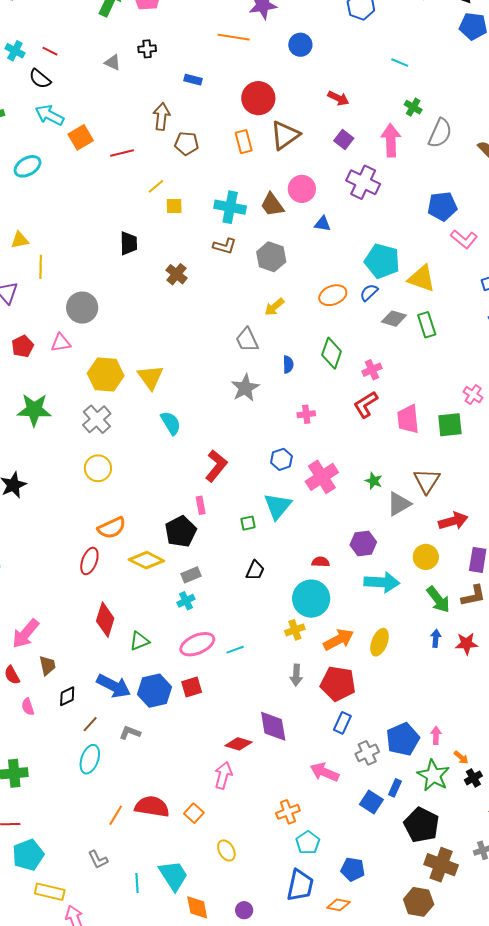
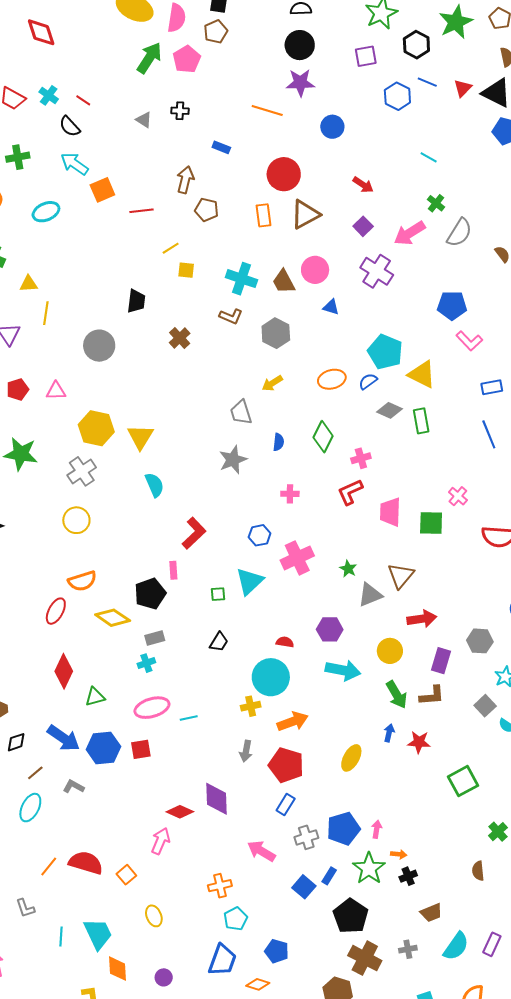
pink arrow: (391, 140) -> (410, 233), turned -128
gray circle: (82, 308) -> (99, 346), moved
yellow ellipse: (380, 642) -> (351, 758), moved
orange arrow: (461, 757) -> (399, 854), turned -42

